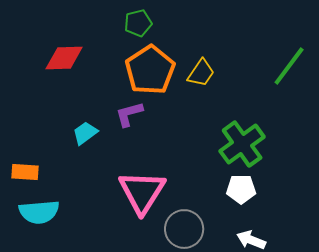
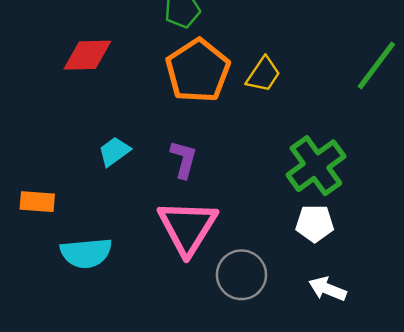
purple L-shape: (129, 114) -> (184, 159), moved, turned 120
cyan semicircle: (39, 212) -> (86, 253), moved

